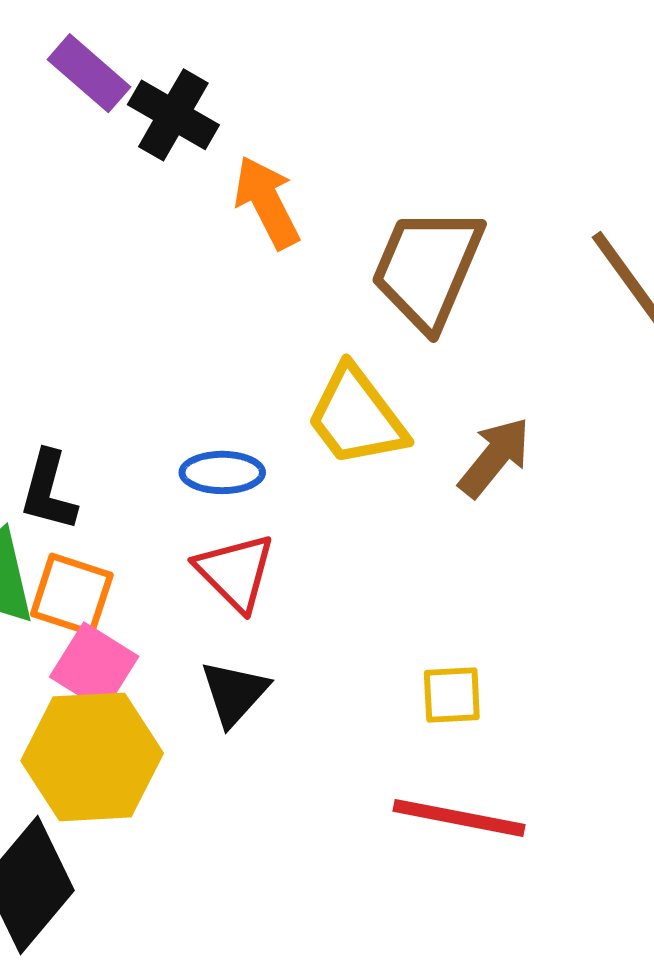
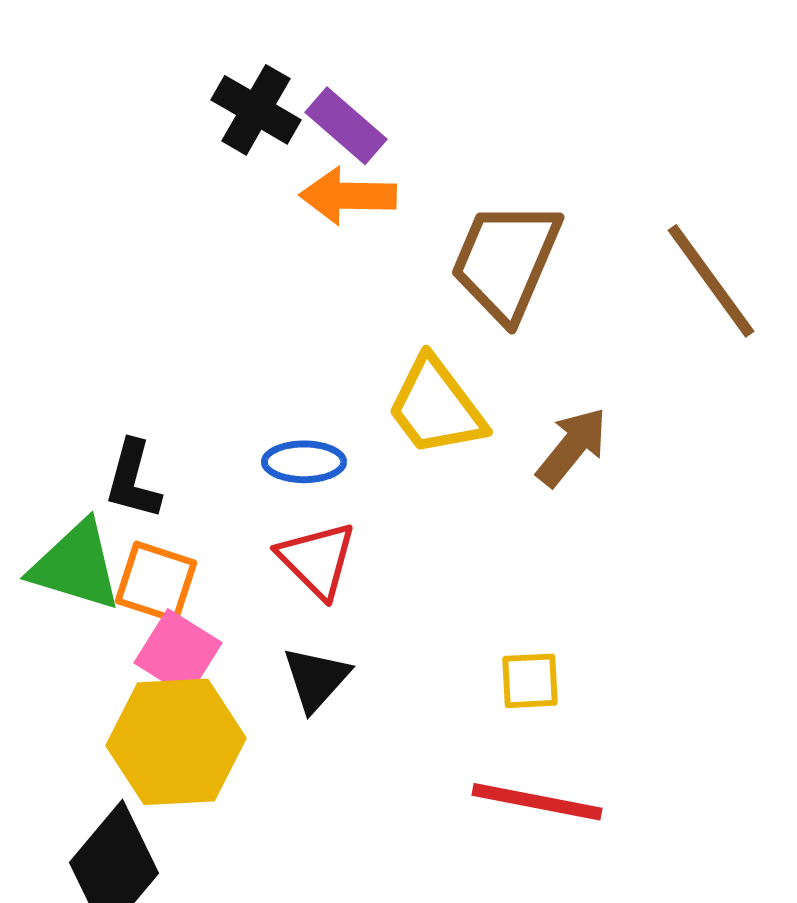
purple rectangle: (89, 73) -> (346, 126), moved
orange arrow: (267, 202) -> (348, 196), turned -62

